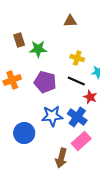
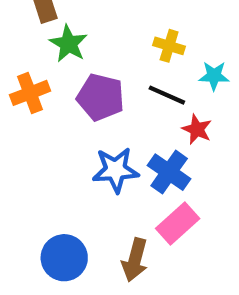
green star: (38, 49) -> (68, 44), moved, turned 30
blue circle: (24, 133) -> (64, 258), moved

